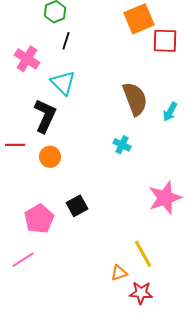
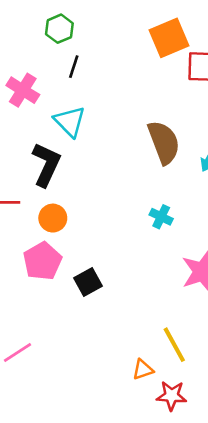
cyan cross: (122, 145) -> (161, 217), moved
pink pentagon: (39, 219) -> (42, 261), moved

